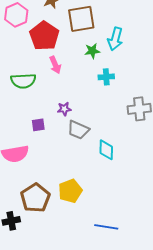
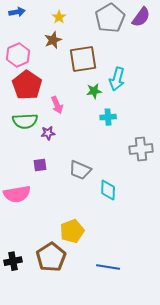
red pentagon: (44, 36) -> (27, 85), moved
purple star: (64, 109) -> (48, 133), moved
brown pentagon: (35, 198) -> (51, 257), moved

